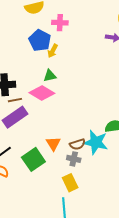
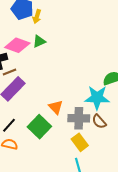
pink diamond: (42, 93) -> (17, 45), moved
brown semicircle: (77, 144) -> (99, 122), moved, turned 77
gray cross: (74, 159) -> (79, 118), size x1.5

